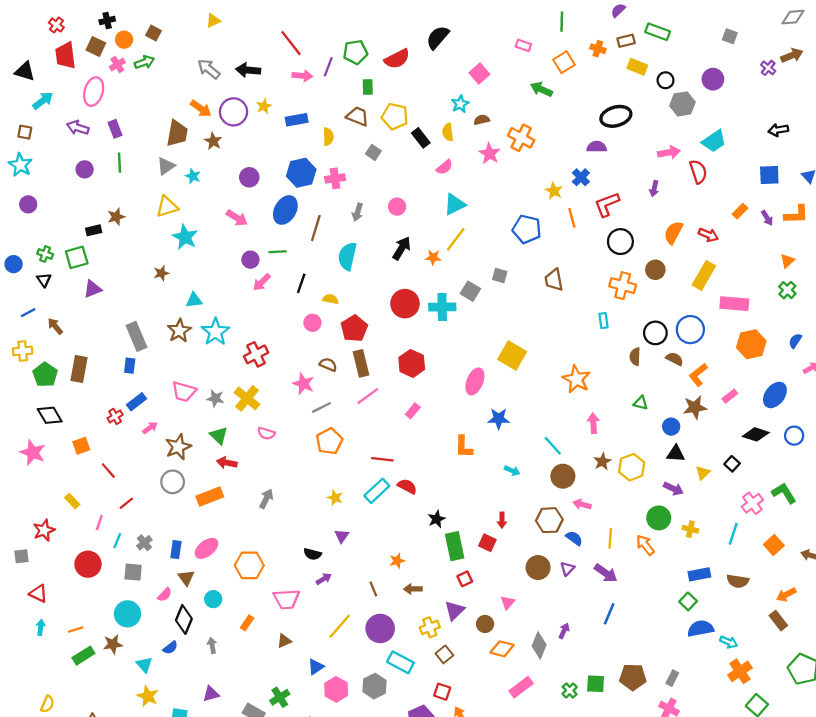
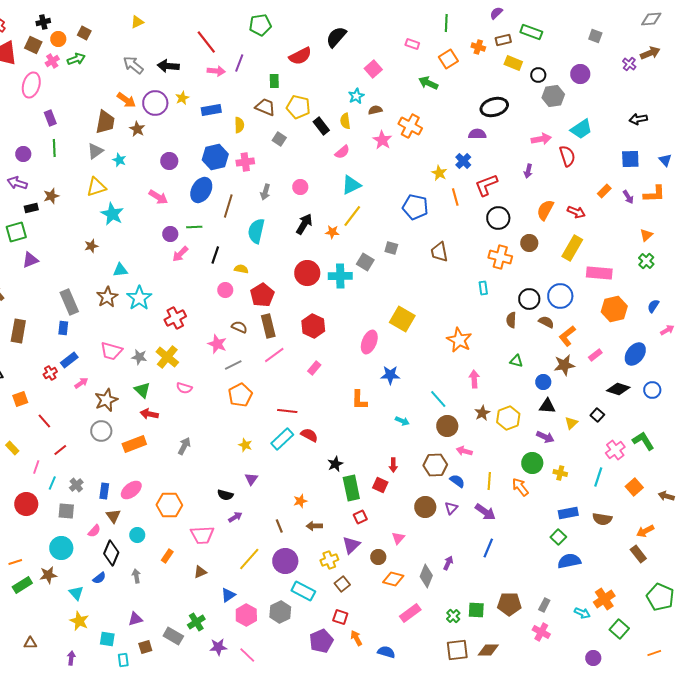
green pentagon: (355, 52) -> (260, 25), moved
purple arrow: (78, 128) -> (17, 183), moved
cyan arrow: (729, 642) -> (582, 613), moved

